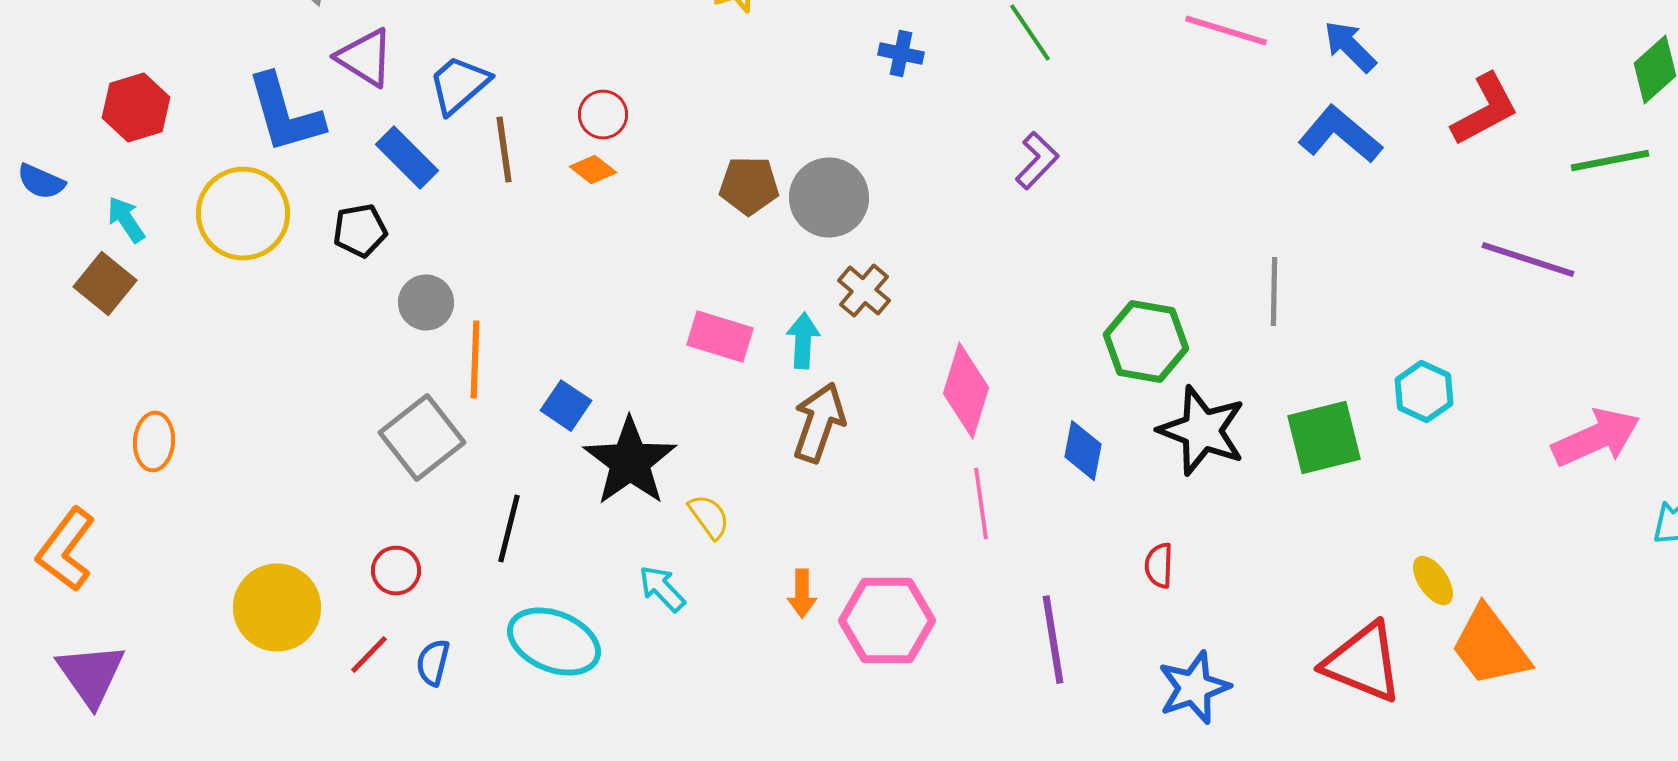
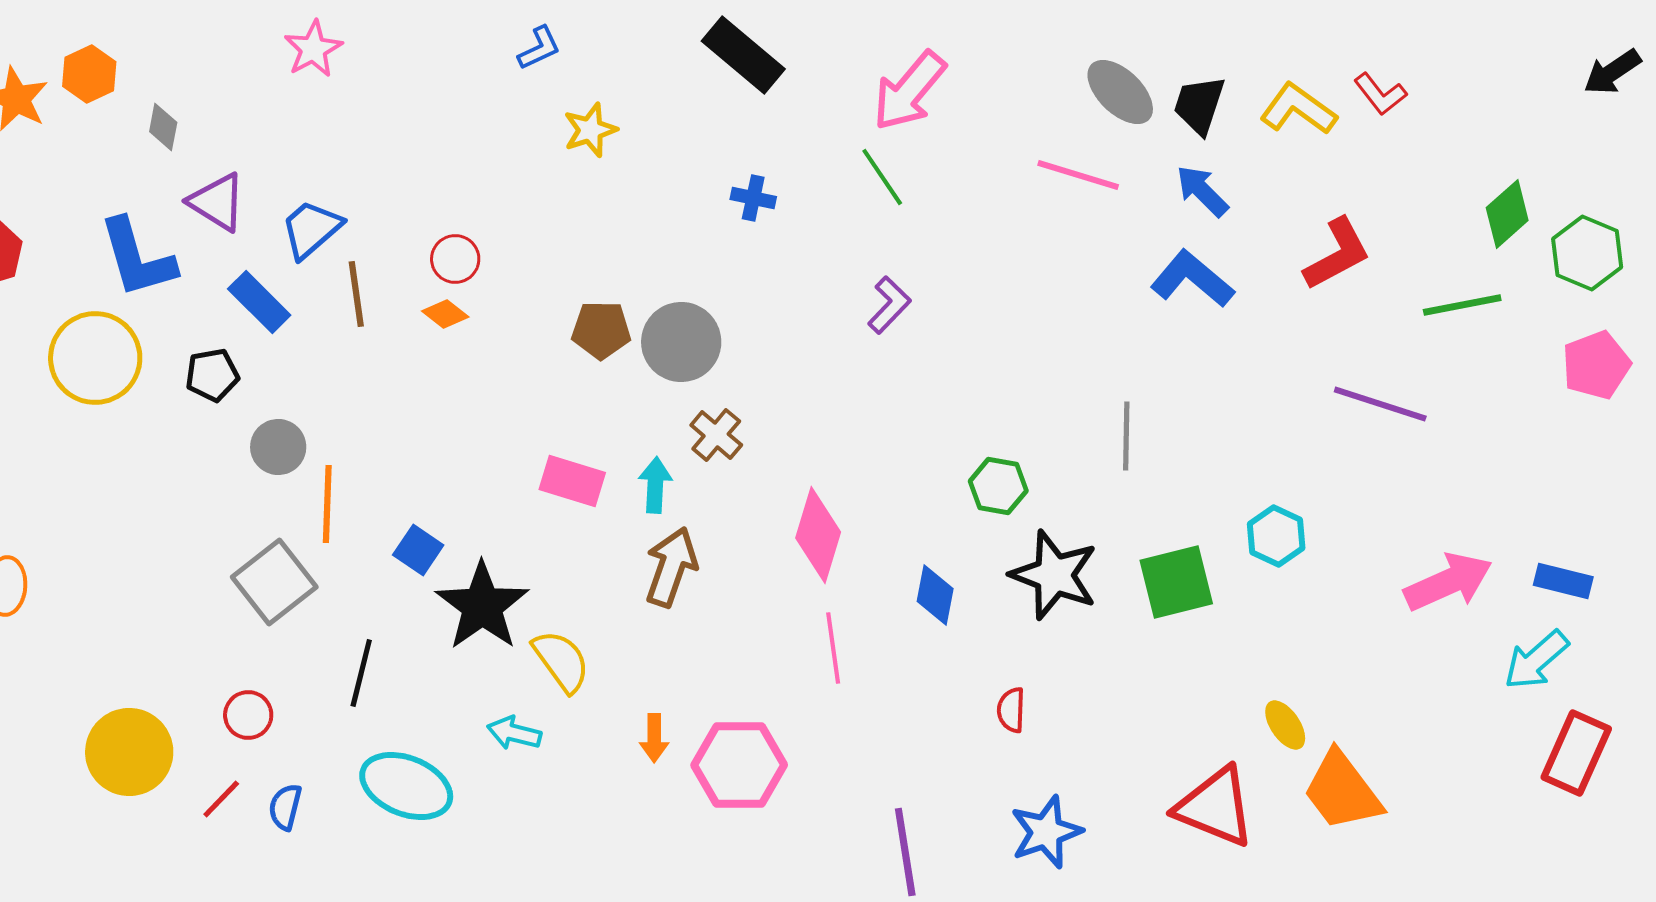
green hexagon: (1146, 342) -> (998, 486), size x0.7
yellow semicircle: (709, 517) -> (561, 661), size x1.4
cyan arrow: (662, 589) -> (514, 733), turned -32
purple line: (1053, 640) -> (905, 852), moved

